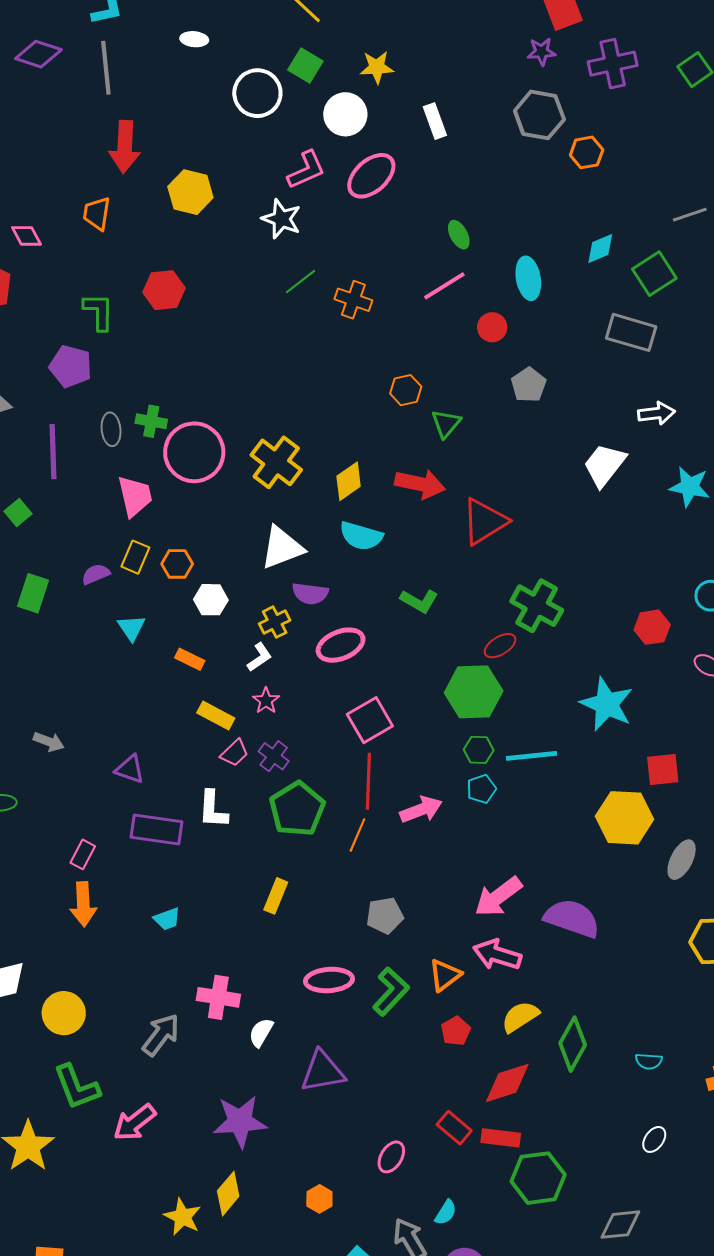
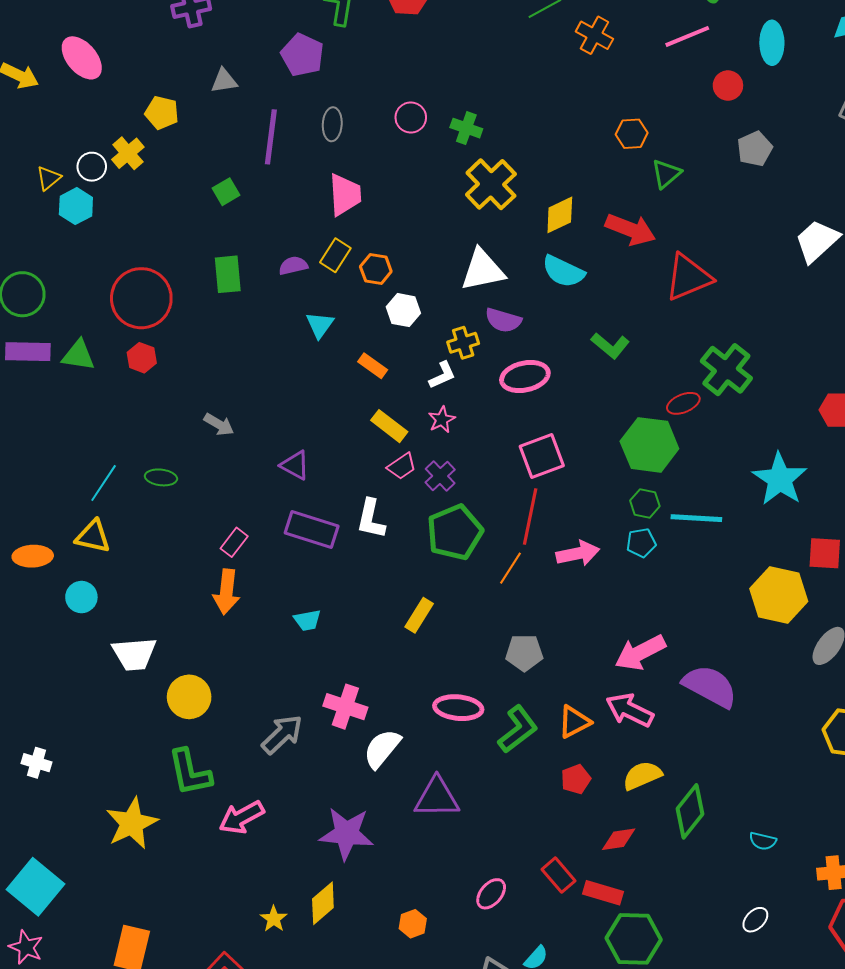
green cross: (151, 421) -> (466, 128), moved
pink circle: (194, 452) -> (411, 118), moved, size x0.5
green rectangle: (33, 593) -> (228, 274), turned -33
white semicircle: (261, 1032) -> (382, 749), size x1.4
red diamond: (507, 1083) -> (619, 839), size x0.7
yellow star: (183, 1217) -> (274, 919), size x0.7

